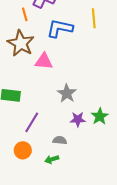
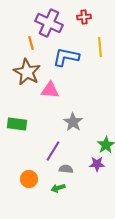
purple star: (78, 119) -> (97, 164), moved
purple line: (32, 122) -> (53, 151), moved

